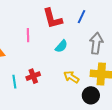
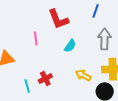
blue line: (81, 17) -> (96, 11), moved

